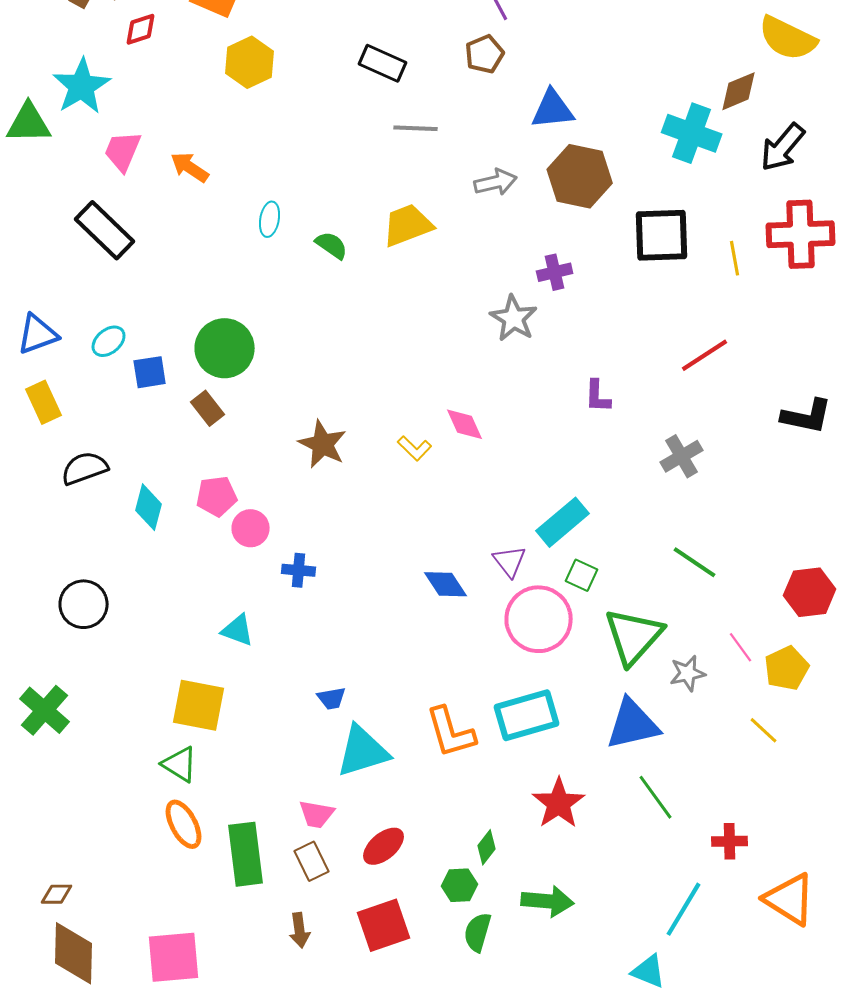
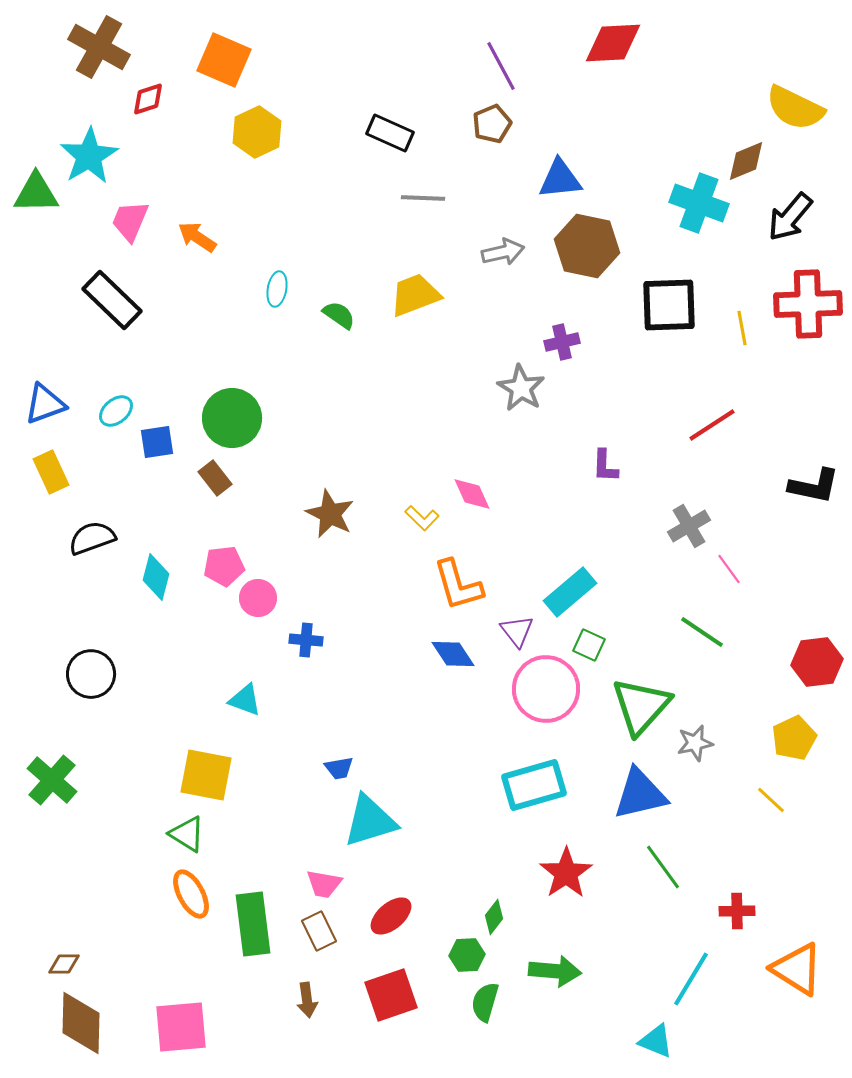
pink line: (741, 647) -> (729, 569), moved
orange L-shape: (451, 732) -> (458, 585), moved

